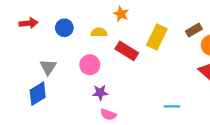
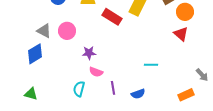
pink circle: (90, 65) -> (67, 31), moved
gray triangle: (48, 67) -> (44, 31), turned -35

